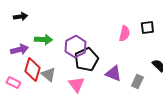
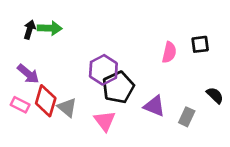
black arrow: (20, 17) -> (30, 30), turned -64
green arrow: (43, 40) -> (50, 28), moved
purple arrow: (19, 50) -> (28, 74), turned 54
pink rectangle: (13, 83) -> (20, 105), moved

